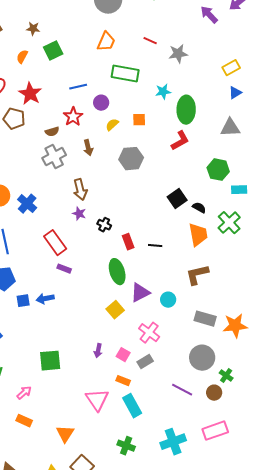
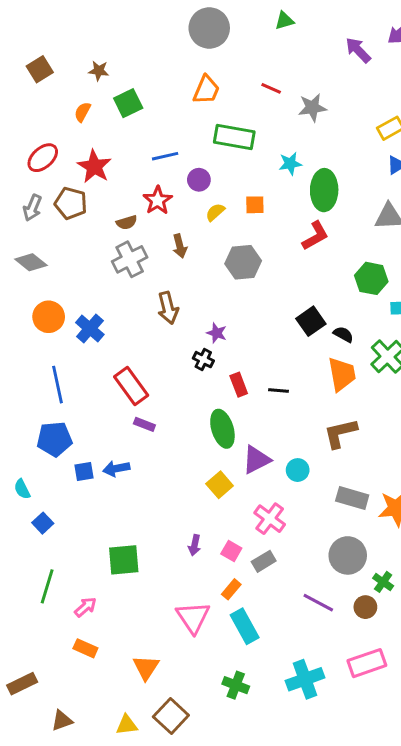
purple star: (79, 214) -> (217, 333), moved
orange rectangle: (123, 381) -> (231, 589), turned -72

